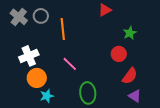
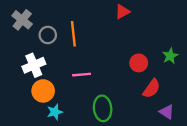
gray circle: (41, 16) -> (48, 35), moved
green star: (130, 33) -> (170, 56), moved
pink line: (70, 64) -> (82, 75), turned -49
purple triangle: (135, 96) -> (167, 112), moved

